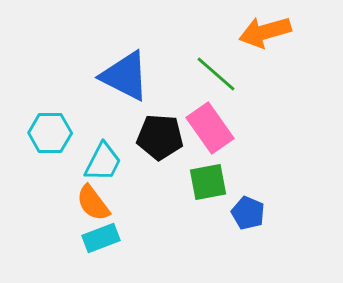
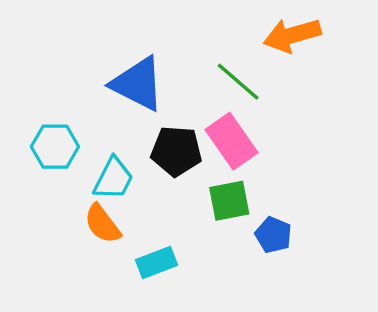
cyan rectangle: (101, 238) -> (156, 262), moved

